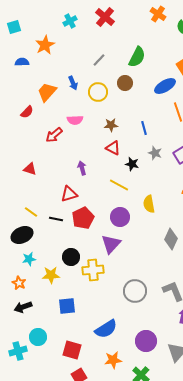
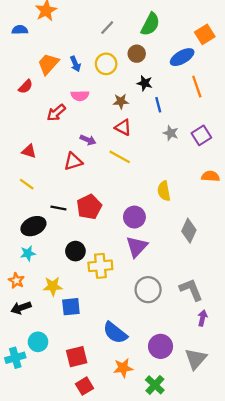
blue arrow: (73, 83) -> (75, 64), moved
black star: (132, 164) -> (145, 83), moved
purple arrow: (82, 168) -> (88, 140), moved, turned 128
yellow line: (119, 185) -> (120, 157), moved
red triangle: (69, 194) -> (73, 161), moved
yellow line: (31, 212) -> (27, 184), moved
purple circle: (120, 217) -> (134, 217), moved
black ellipse: (22, 235) -> (33, 226), moved
purple triangle: (111, 244) -> (137, 247), moved
yellow star: (51, 275) -> (53, 286), moved
blue semicircle: (106, 329) -> (115, 333), turned 70
red square: (72, 350) -> (77, 357), turned -30

